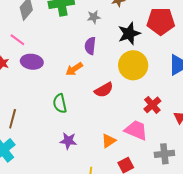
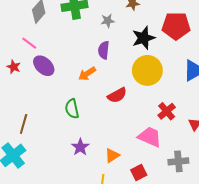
purple ellipse: (32, 62) -> (44, 66), turned 35
purple star: (68, 141) -> (80, 147), turned 30
orange triangle: (109, 141) -> (112, 155), moved

